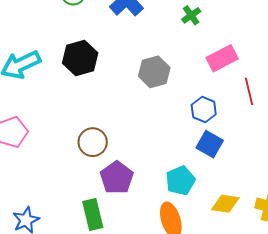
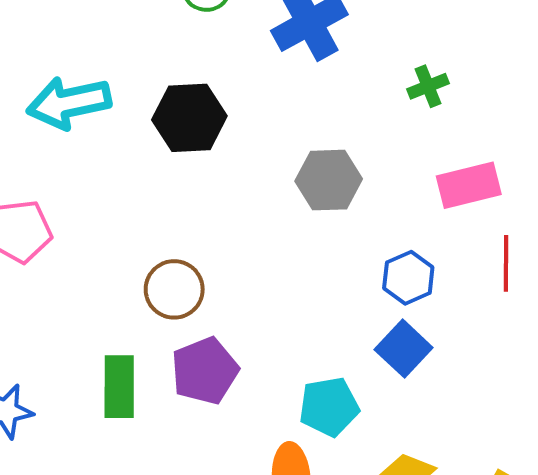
green rectangle: (93, 215) -> (119, 387), moved

